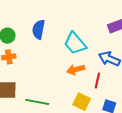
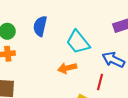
orange arrow: (76, 70) -> (67, 68), moved

